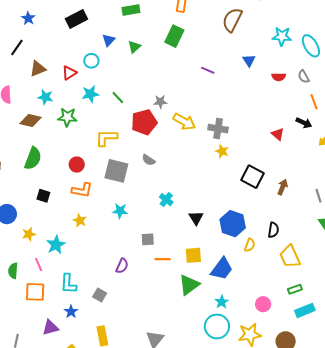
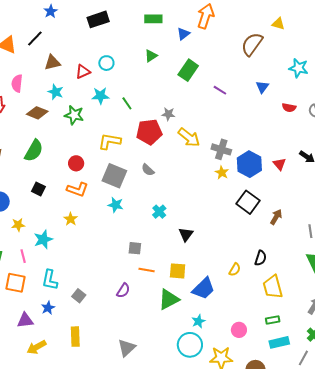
green rectangle: (174, 36) -> (188, 70), moved
blue triangle: (109, 40) -> (183, 34), moved
cyan star: (120, 211) -> (116, 205), moved
blue hexagon: (233, 224) -> (249, 164), moved
purple semicircle: (122, 266) -> (123, 291), moved

